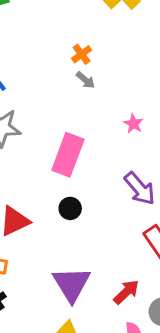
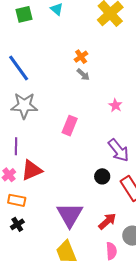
pink rectangle: (68, 155) -> (70, 126), size x0.7
black circle: (70, 208) -> (102, 176), moved

